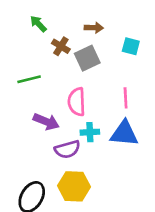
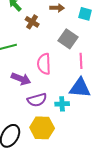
cyan square: (131, 46) -> (85, 14), moved
gray square: (87, 58) -> (68, 39), moved, turned -30
cyan cross: (90, 132) -> (62, 104), moved

